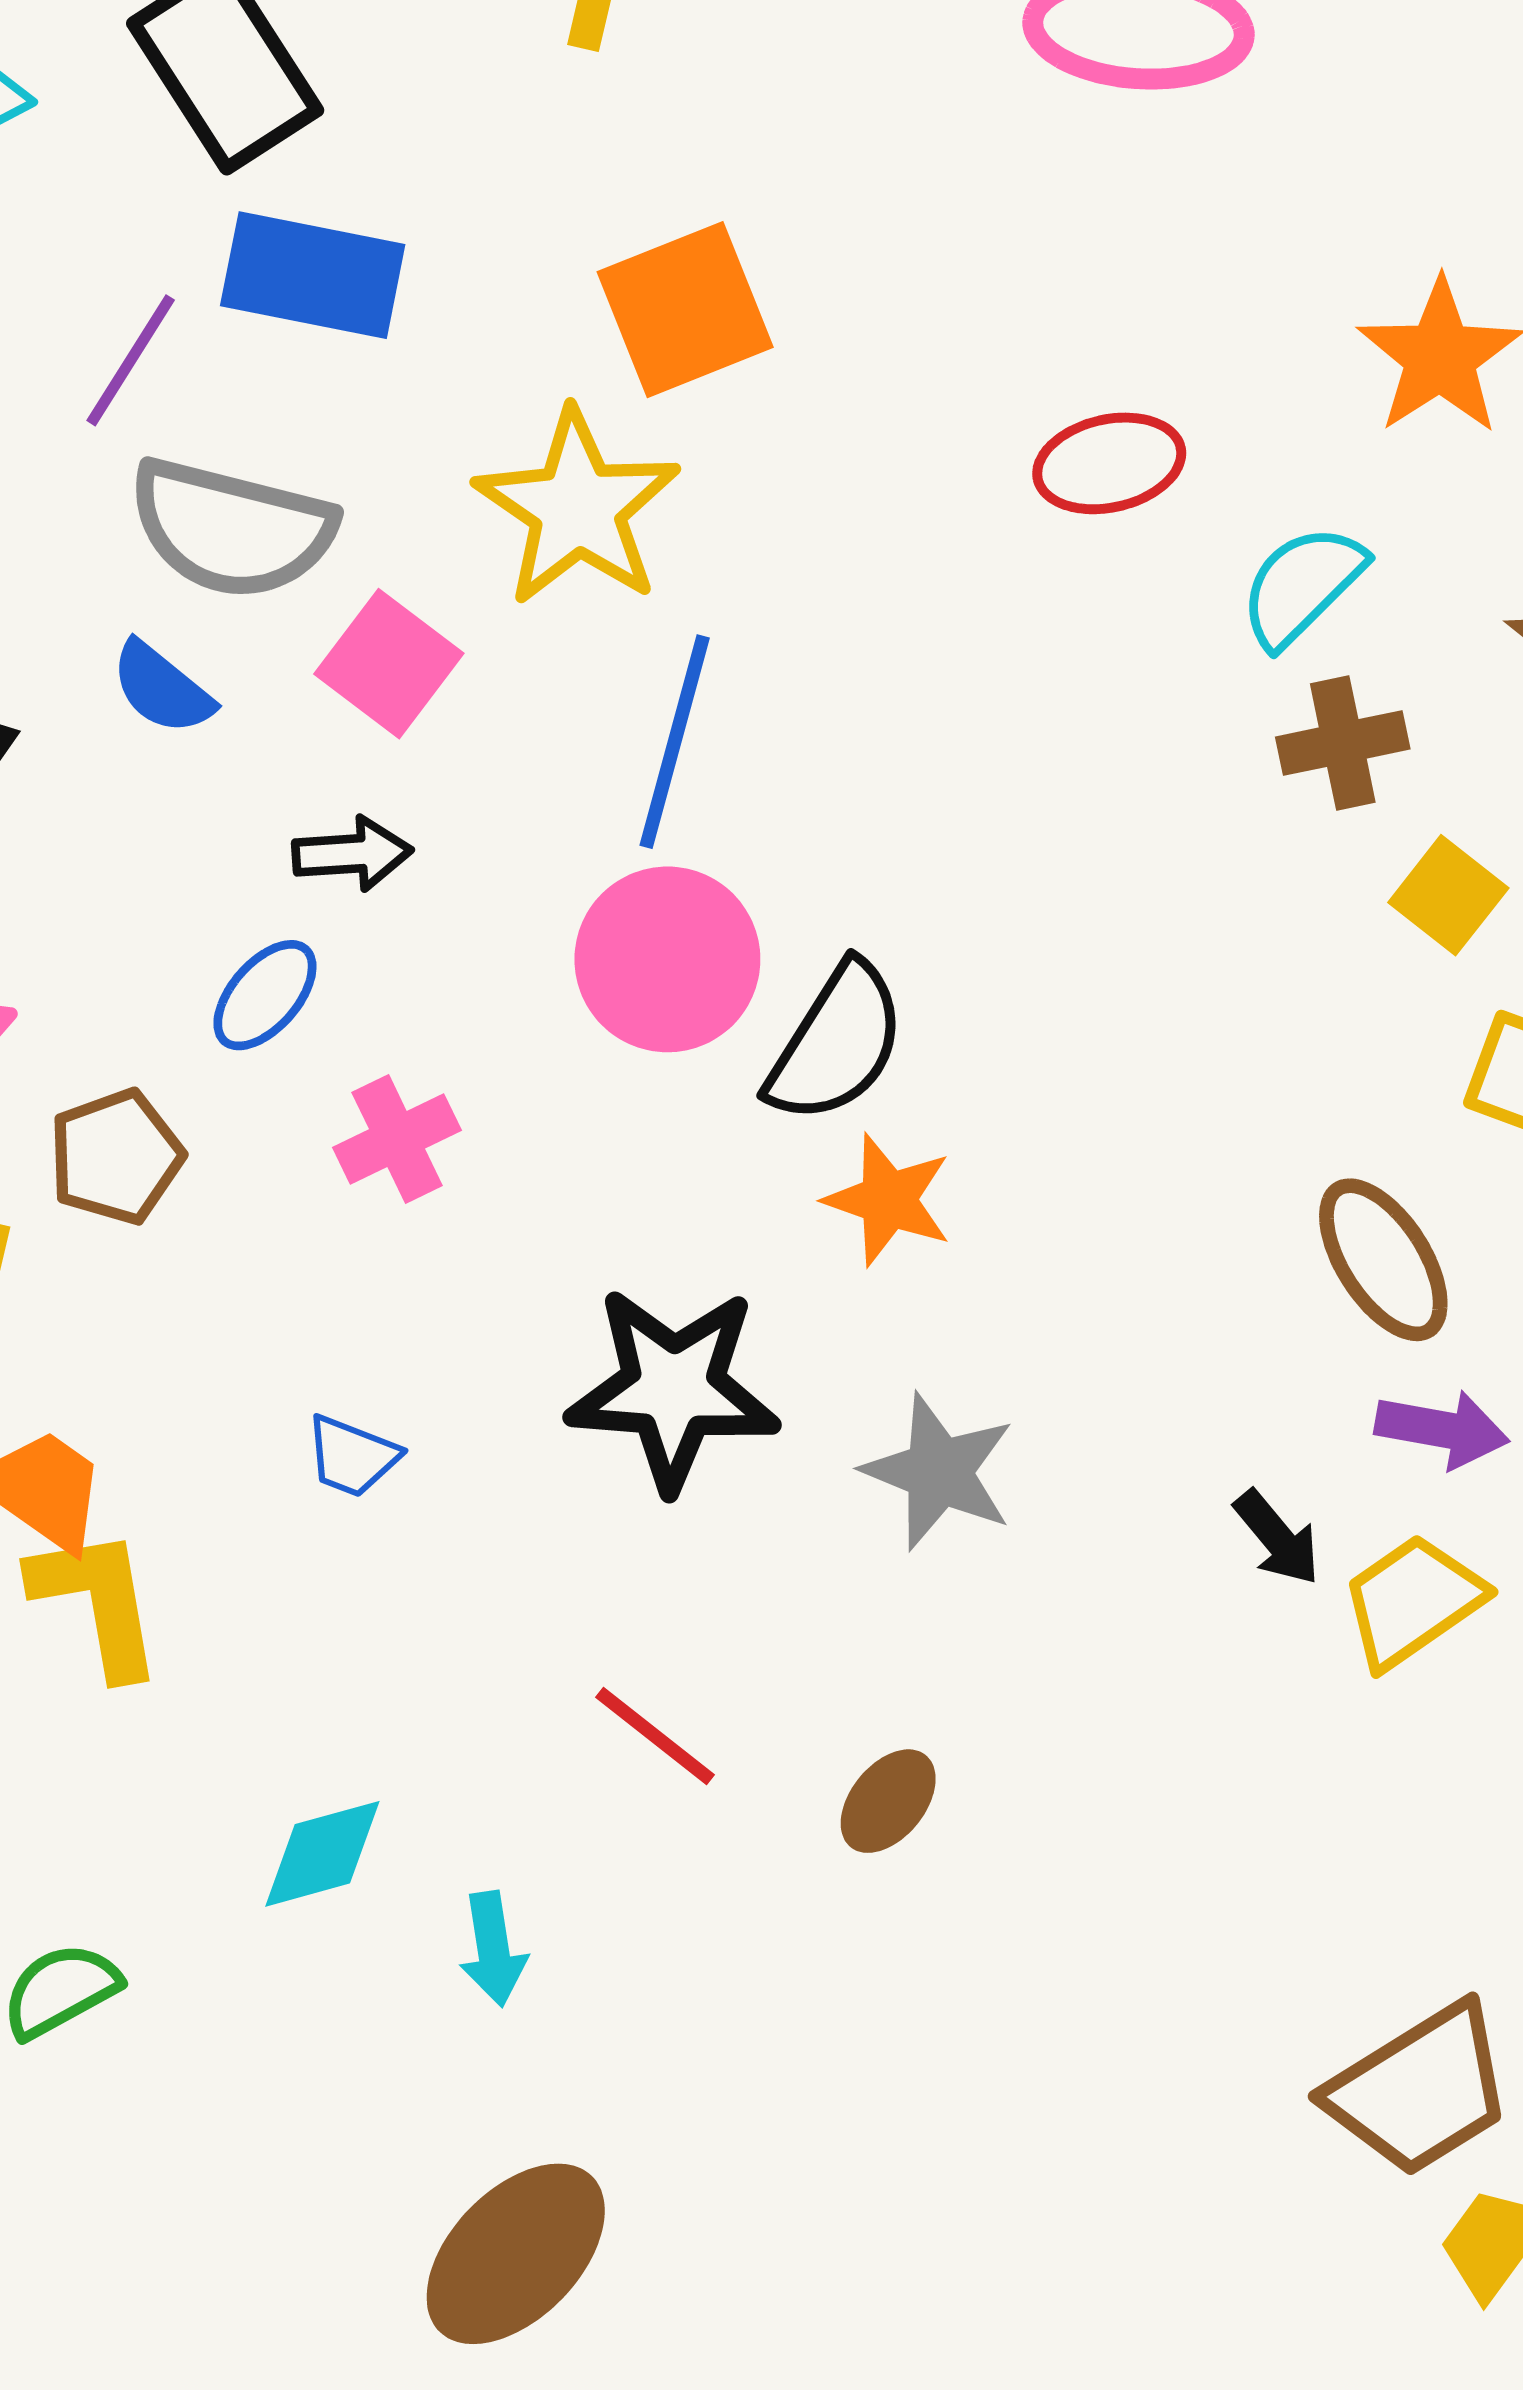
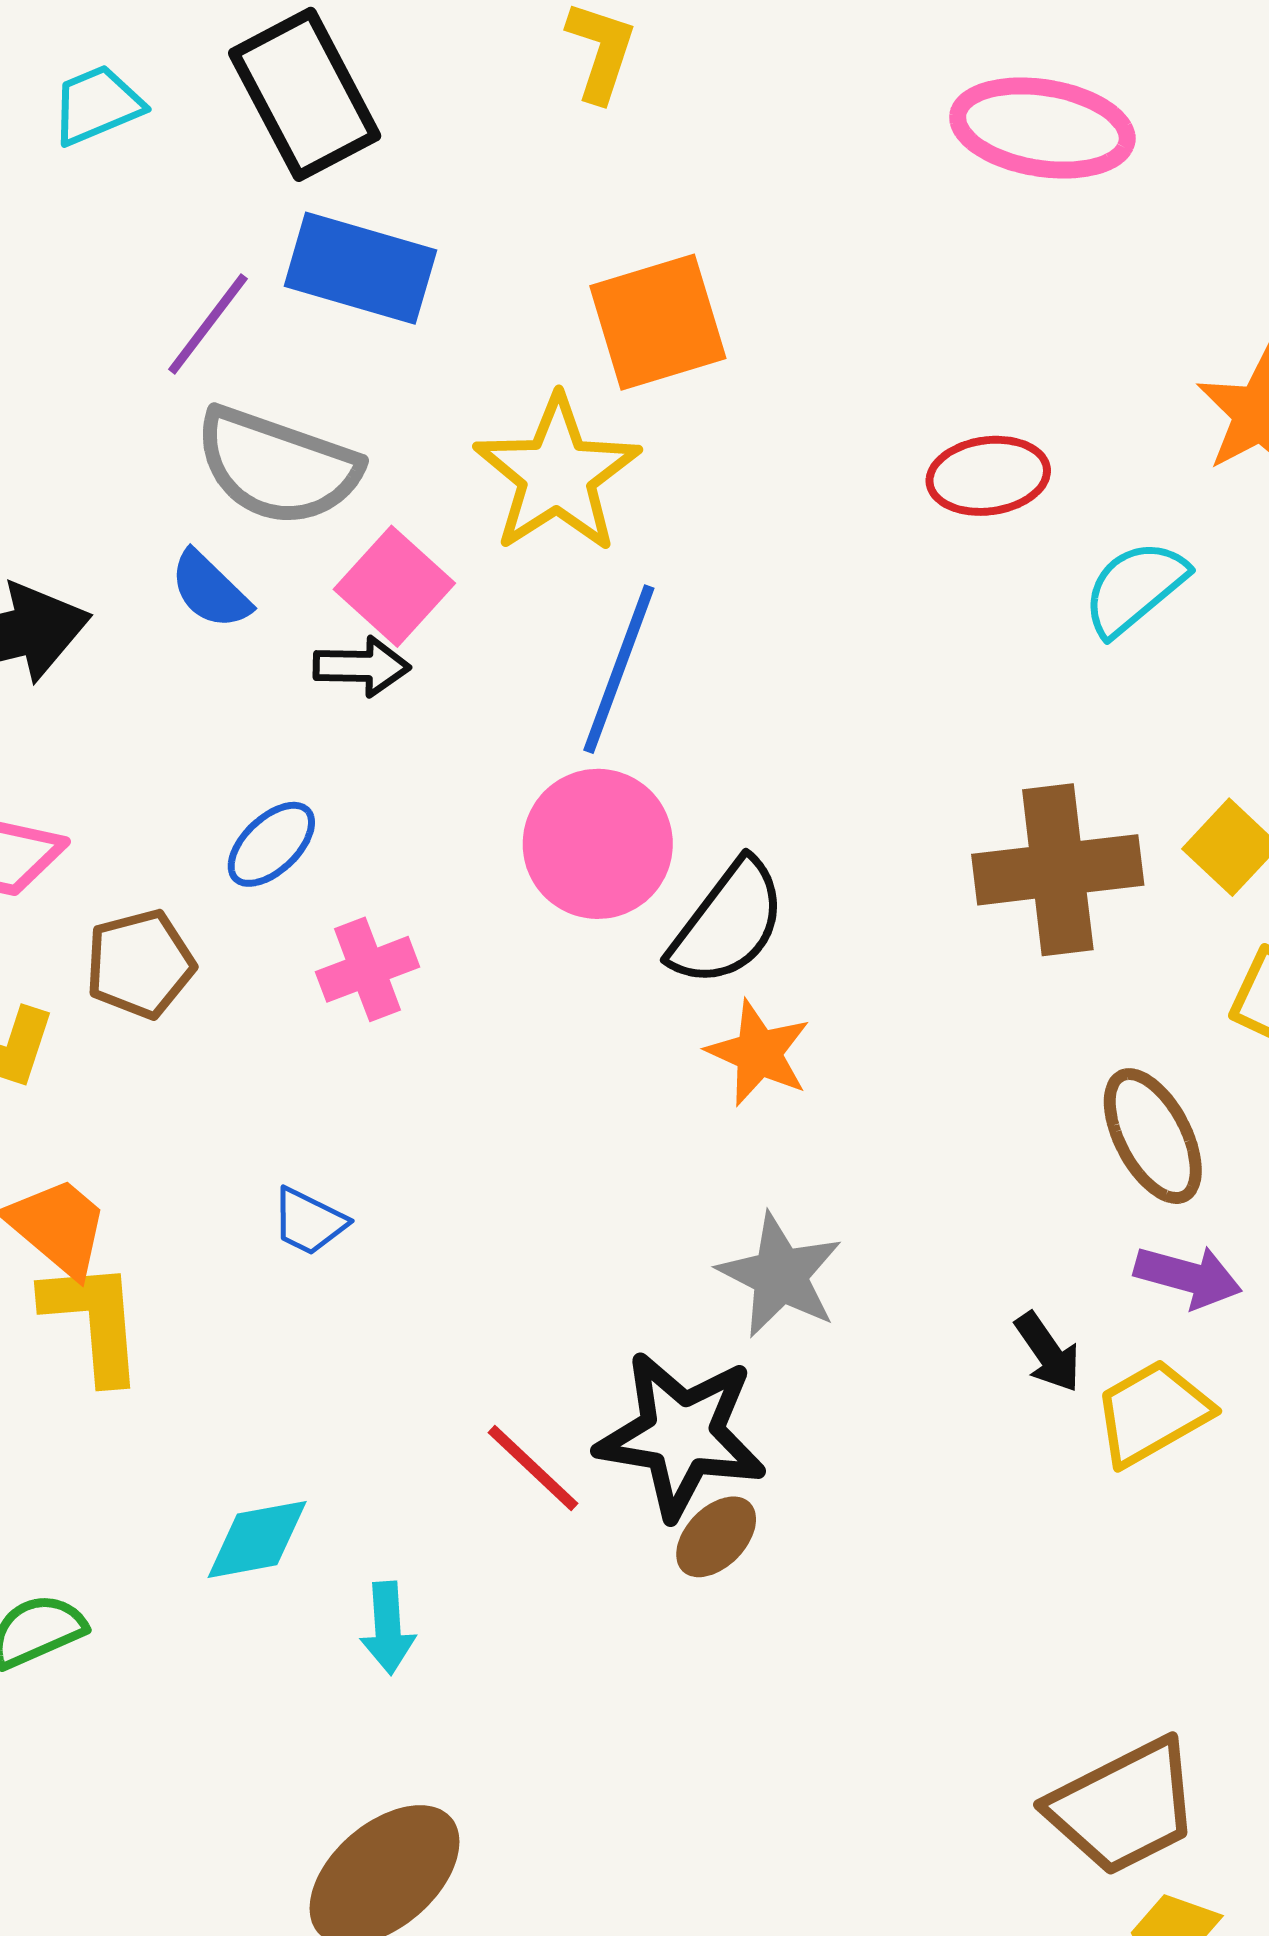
brown cross: (1343, 743) -> (1058, 870), moved, size x1.6
black arrow: (352, 854) -> (362, 666), moved
black star: (673, 1389) -> (681, 1435), moved

